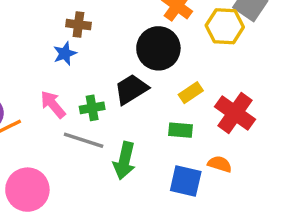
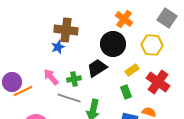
brown cross: (78, 25) -> (66, 30), size x1.6
yellow hexagon: (225, 26) -> (152, 45), moved
green rectangle: (181, 130) -> (126, 92), turned 64

